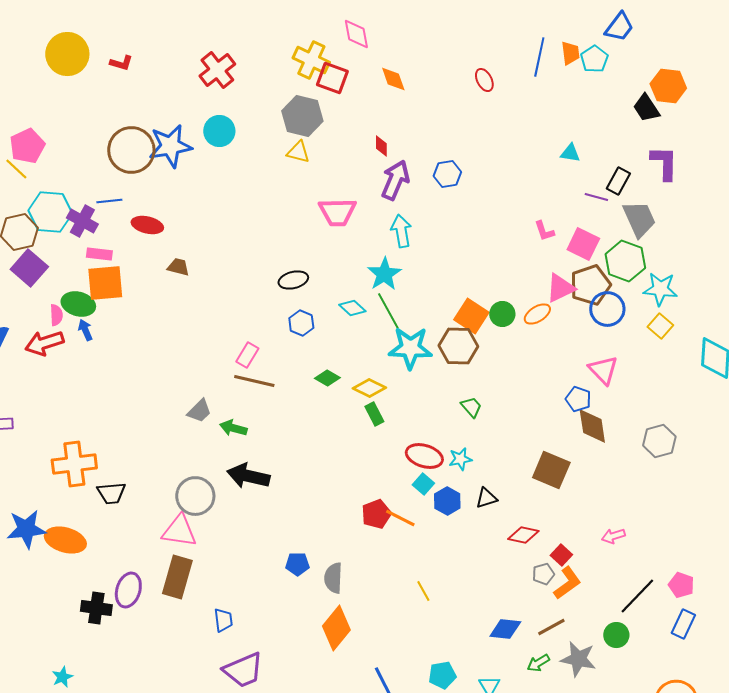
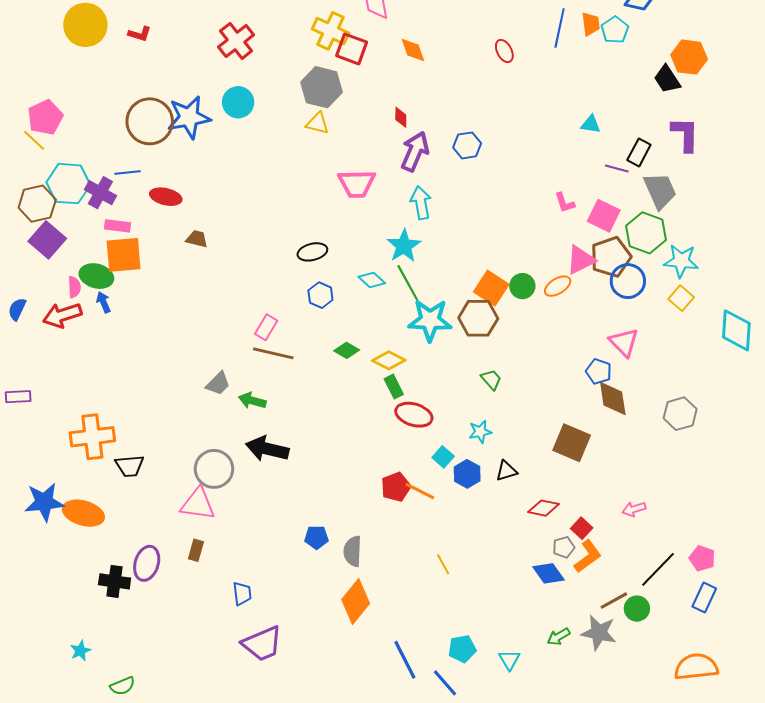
red ellipse: (424, 456) -> (414, 415), moved
brown rectangle: (177, 577) -> (196, 550), size x0.5
brown line: (551, 627) -> (614, 601), moved
blue diamond: (505, 629) -> (549, 573), moved, turned 48

